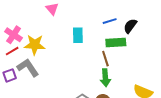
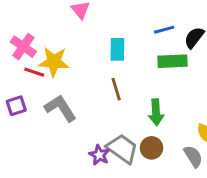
red line: (12, 51) -> (34, 72), moved, turned 48
brown line: (105, 59) -> (116, 89), moved
gray L-shape: (28, 68) -> (60, 108), moved

